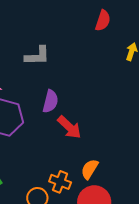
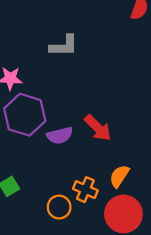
purple semicircle: (50, 101) -> (60, 135), moved, turned 60

